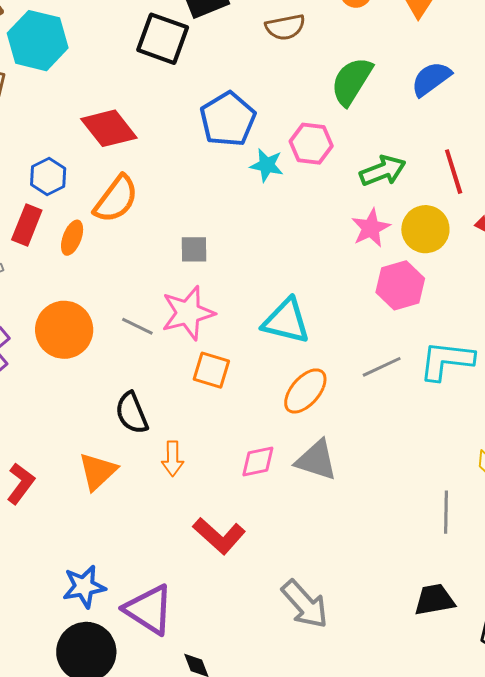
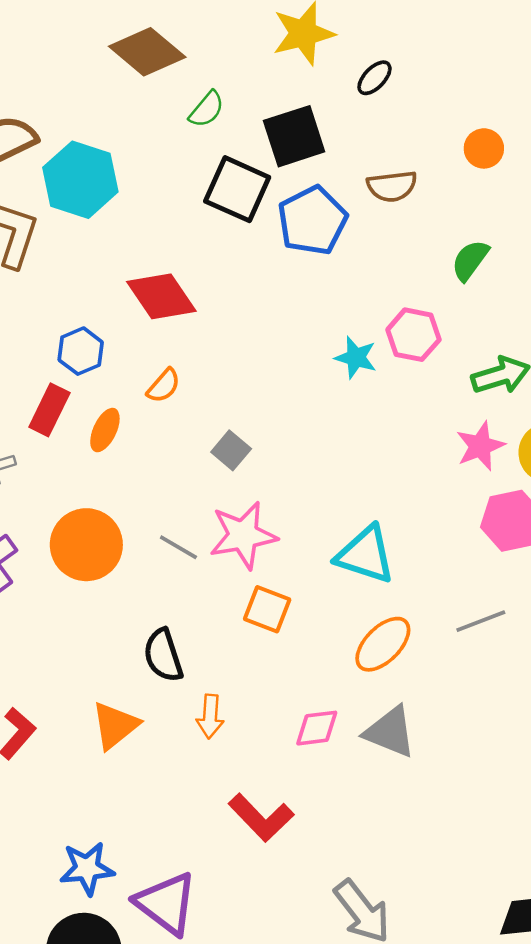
green semicircle: (352, 81) -> (470, 260), size x0.7
blue pentagon: (228, 119) -> (312, 221), moved
orange semicircle: (116, 199) -> (164, 386), size x0.6
gray square: (194, 249) -> (231, 450), moved, turned 36

